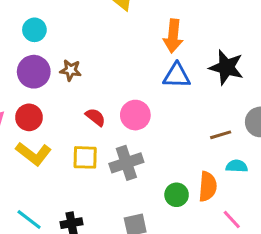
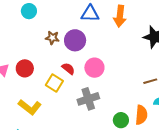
purple circle: (34, 72) -> (75, 40), moved
blue triangle: (177, 76) -> (90, 14), moved
yellow L-shape: (34, 154) -> (30, 107), moved
yellow square: (85, 157) -> (54, 83), moved, turned 30

